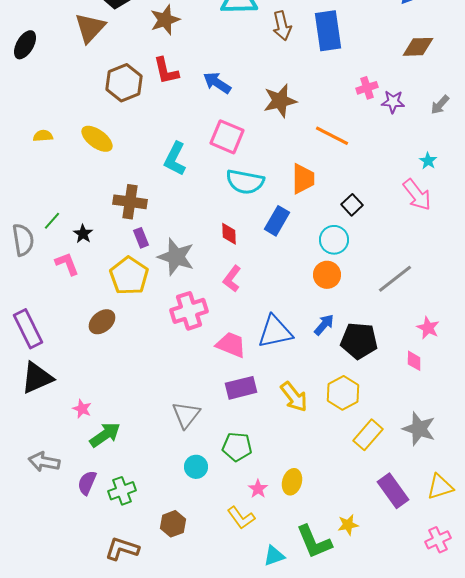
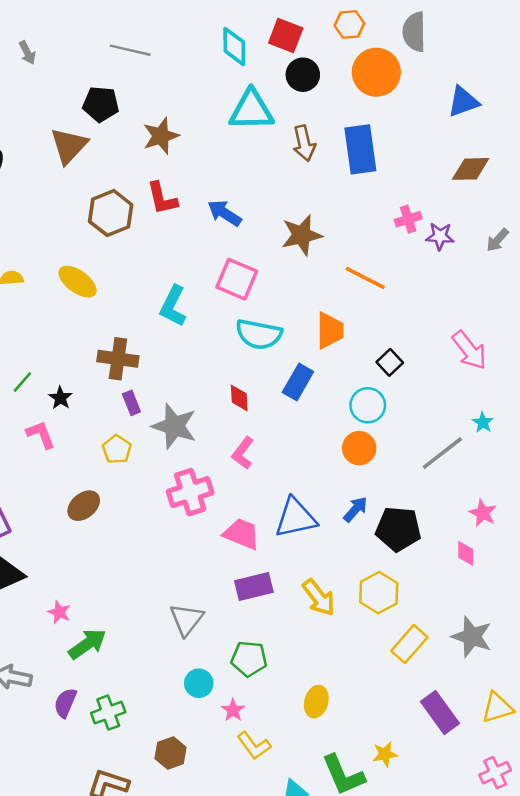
cyan star: (428, 161) -> (483, 422), moved
yellow pentagon: (129, 276) -> (117, 449), size x0.6
pink star: (258, 489) -> (233, 710), moved

